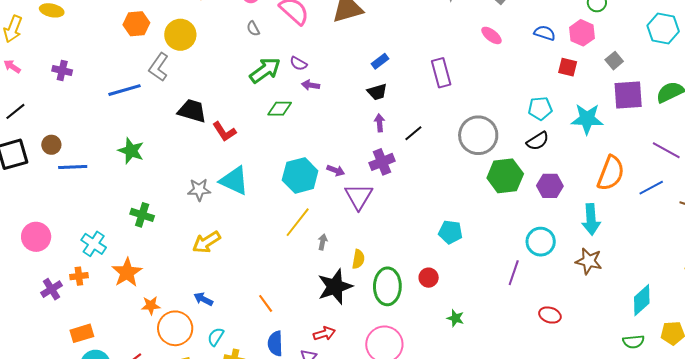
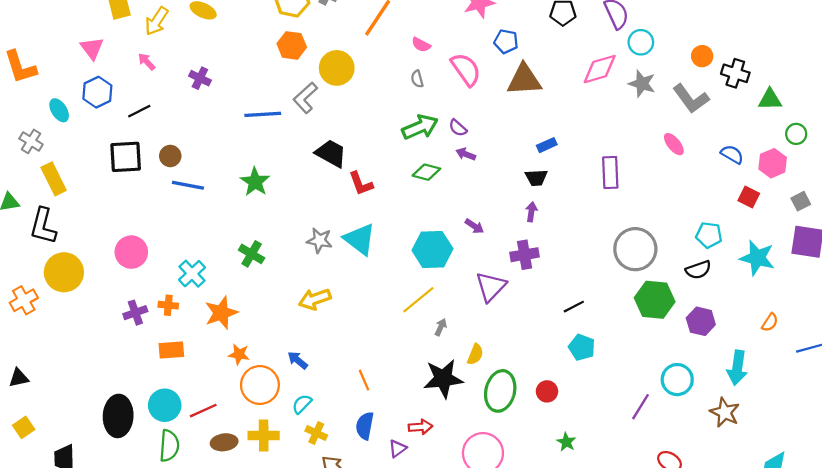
black line: (413, 133) -> (574, 307), moved
purple arrow: (336, 170) -> (474, 226), moved
orange semicircle: (611, 173) -> (770, 322), size x0.5
orange rectangle: (82, 333) -> (171, 350), moved

